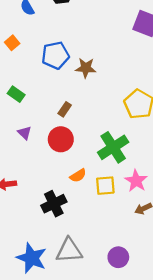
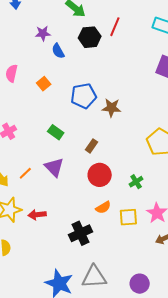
green rectangle: (16, 94) -> (56, 132), moved
purple triangle: (25, 133) -> (54, 167), size x1.5
red circle: (61, 139) -> (100, 175), moved
green cross: (113, 147) -> (136, 182), size x0.5

